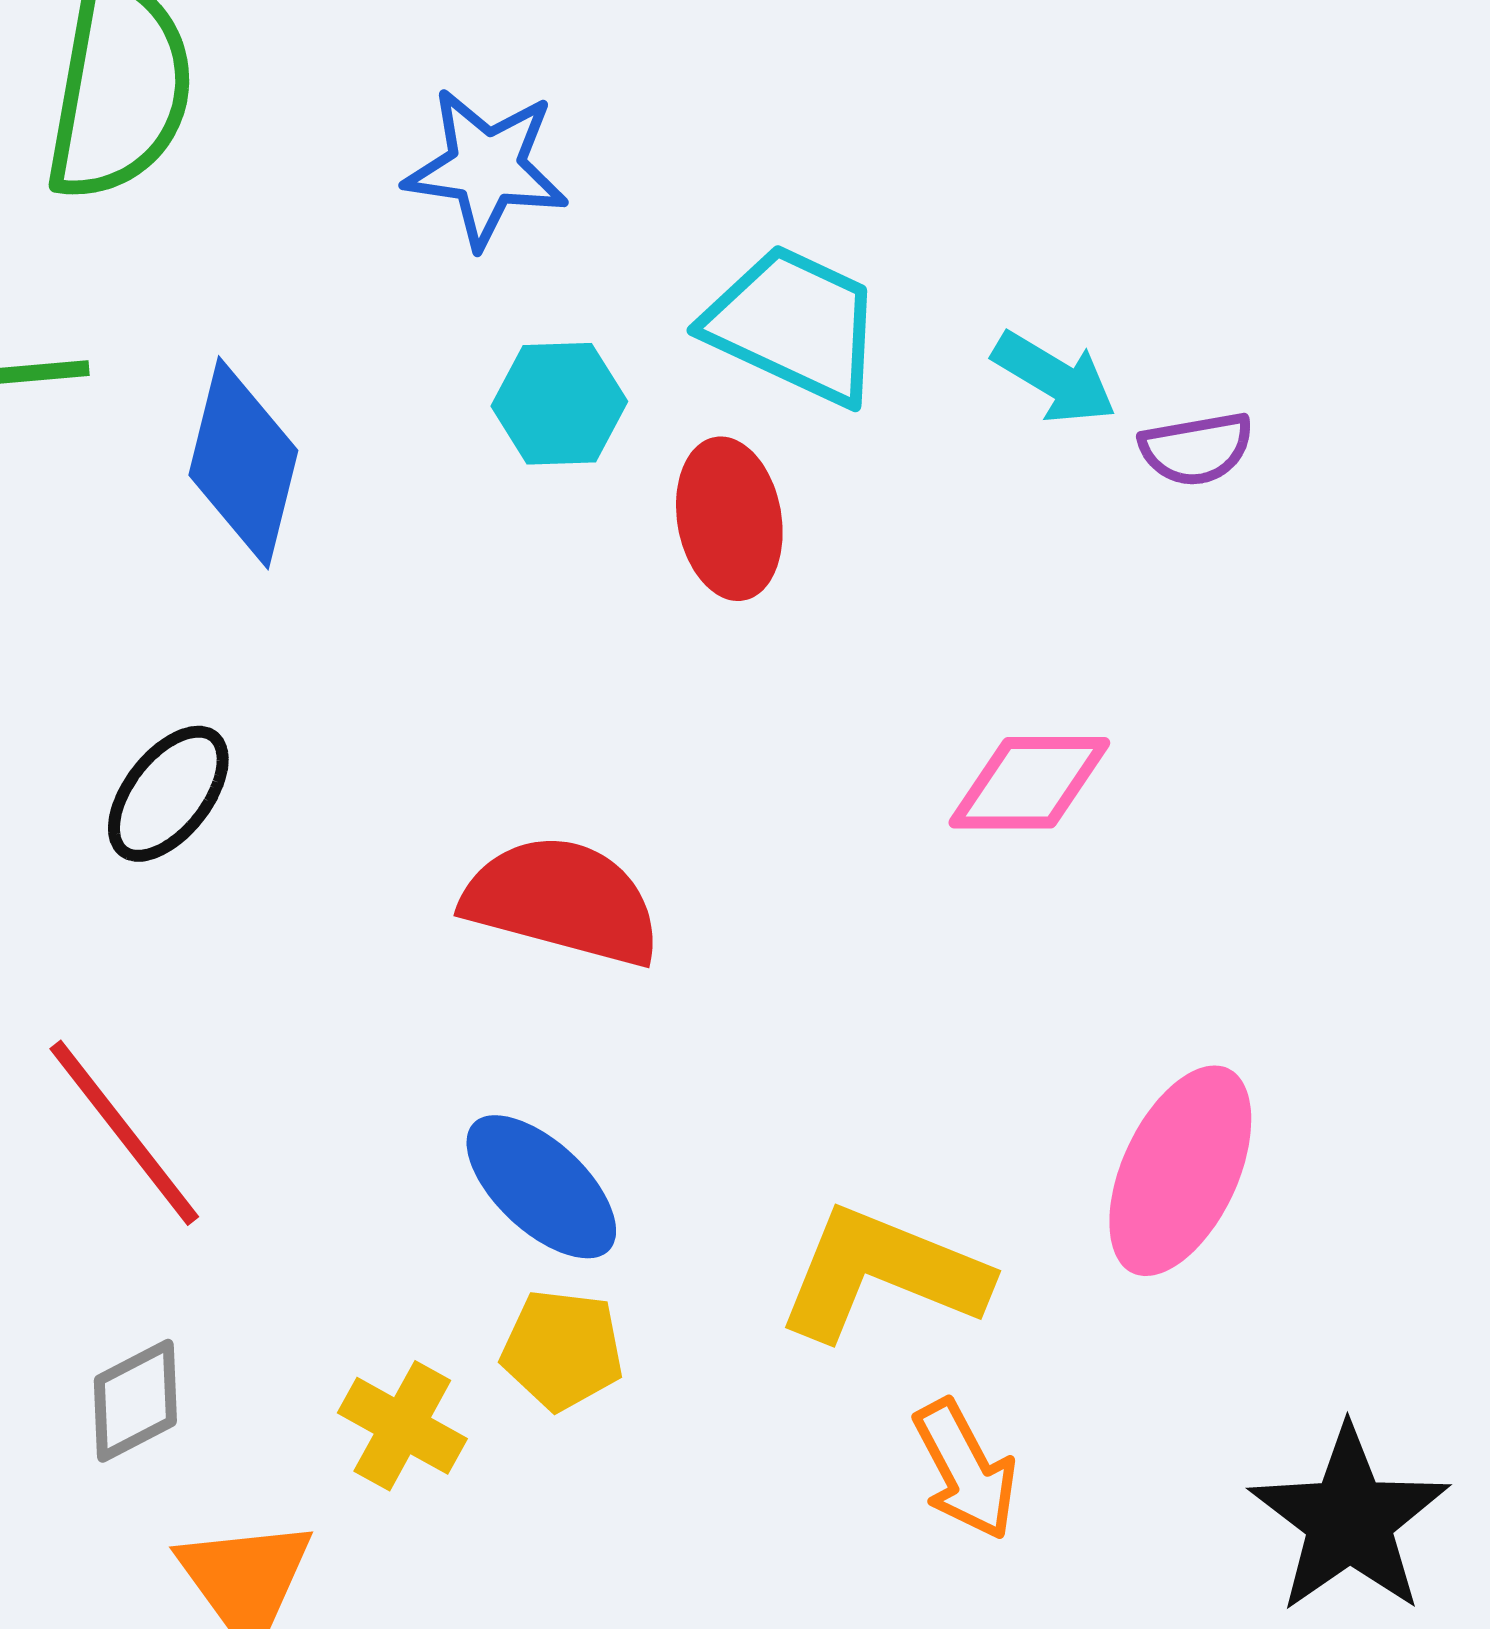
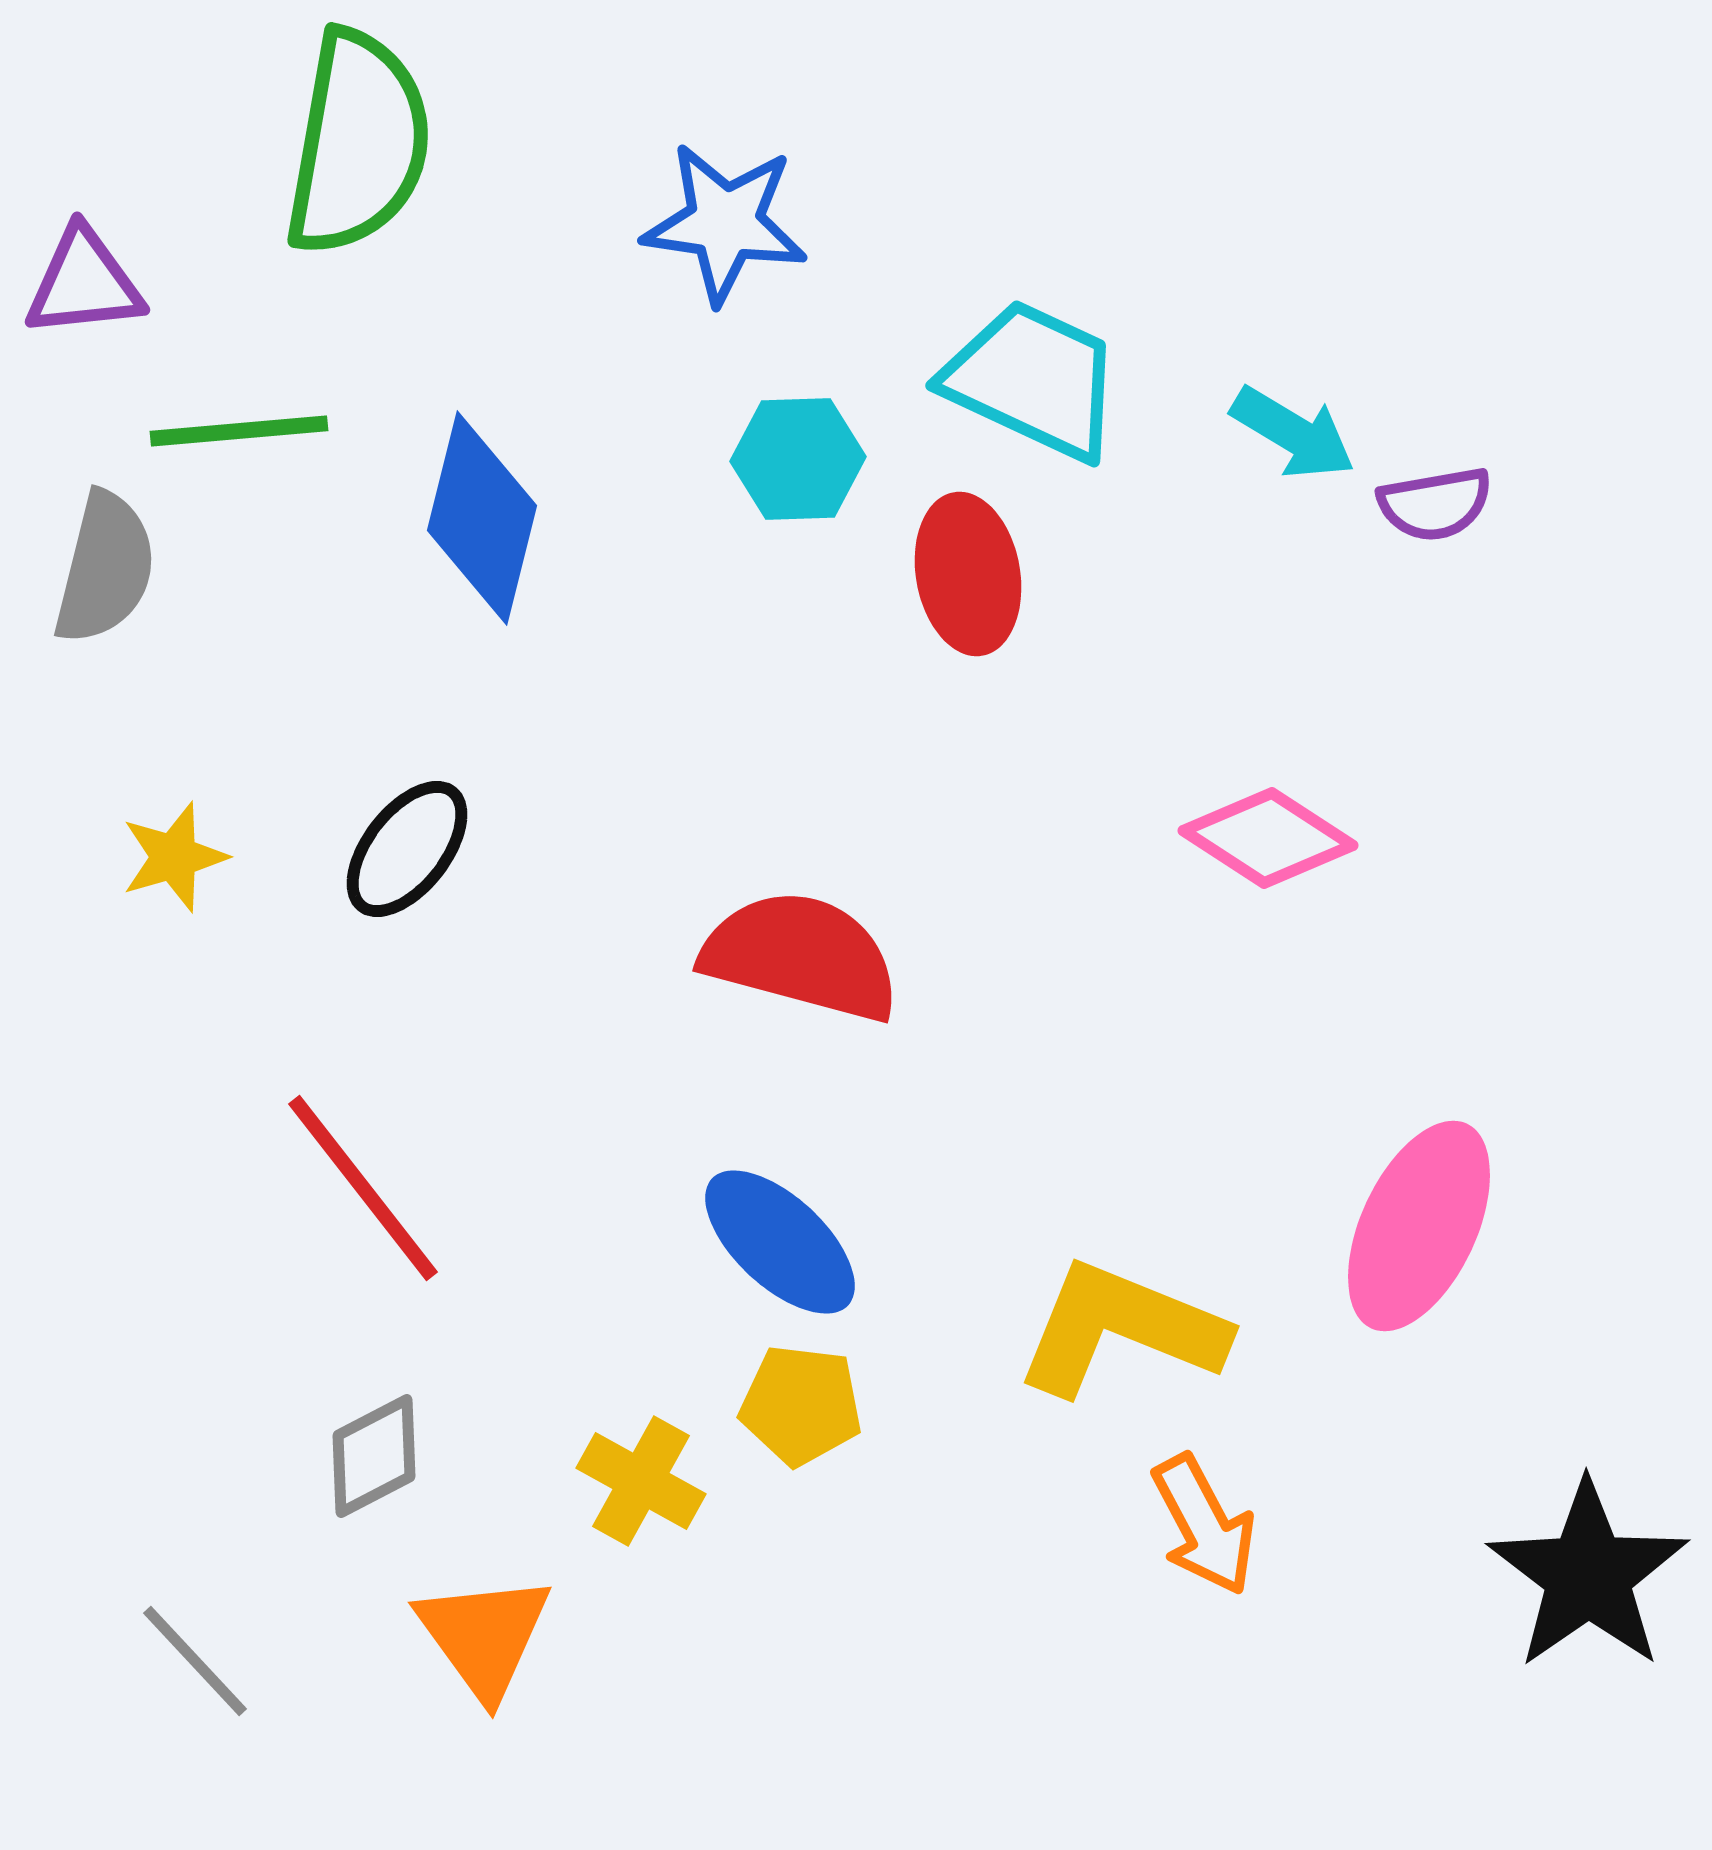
pink diamond: (1029, 783) -> (1268, 838), turned 33

